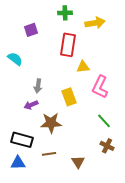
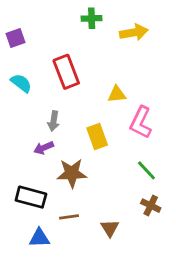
purple square: (31, 30) -> (15, 38), moved
red rectangle: (68, 45) -> (66, 72), moved, turned -30
blue triangle: (18, 163) -> (39, 238), moved

